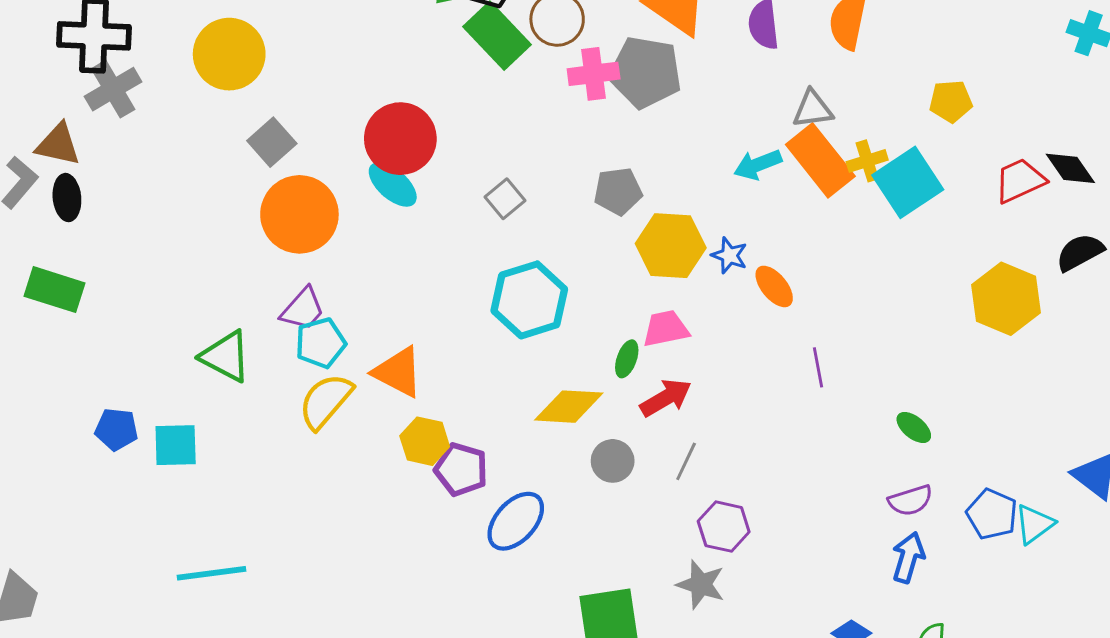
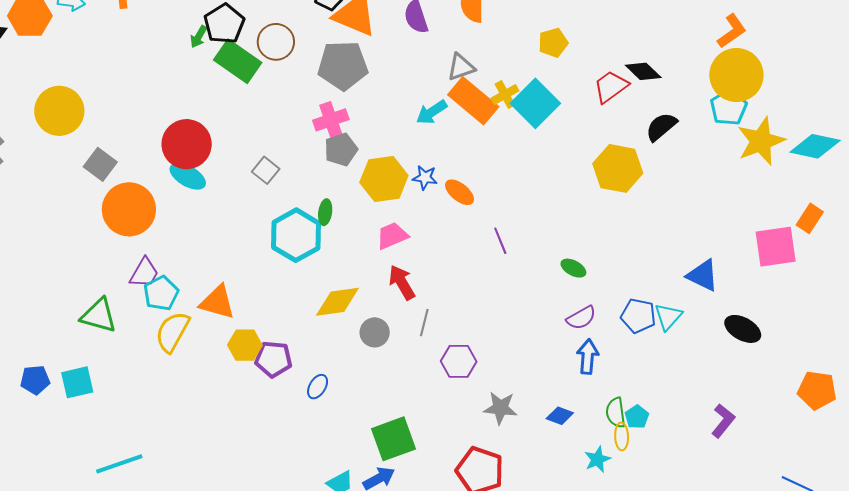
pink cross: (594, 74) -> (331, 120), moved
green ellipse: (627, 359) -> (325, 212), moved
red arrow: (666, 398) -> (402, 282), turned -78
blue ellipse: (516, 521) -> (318, 387), size x0.6
gray star: (701, 584) -> (500, 408), moved

